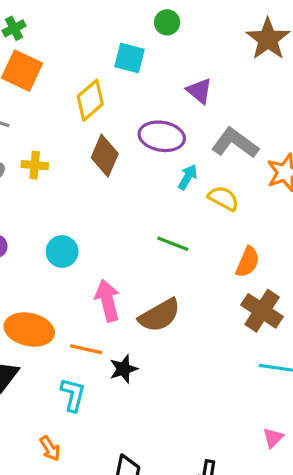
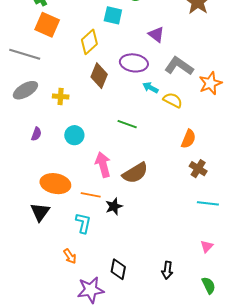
yellow cross: (35, 165) -> (61, 96), moved
cyan arrow: (188, 177) -> (150, 88), turned -91
green line: (173, 244) -> (127, 124), moved
brown cross: (262, 311) -> (198, 169), size x0.7

